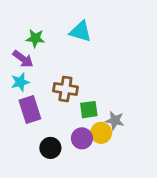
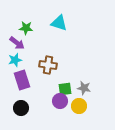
green square: (89, 110) -> (65, 89), moved
yellow circle: (101, 133) -> (79, 106), moved
black circle: (50, 148) -> (21, 108), moved

